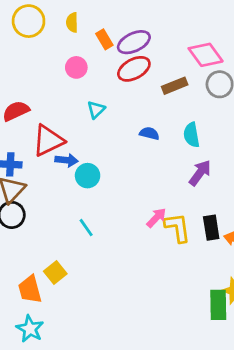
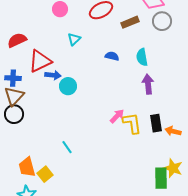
purple arrow: (200, 173) -> (148, 84), turned -42
cyan line: (86, 228) -> (67, 147), moved
yellow square: (55, 273) -> (45, 174), moved

